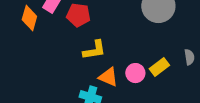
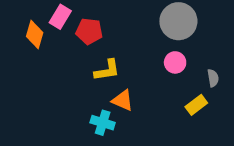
yellow rectangle: (159, 67) -> (196, 105), moved
pink circle: (135, 73) -> (175, 62), moved

